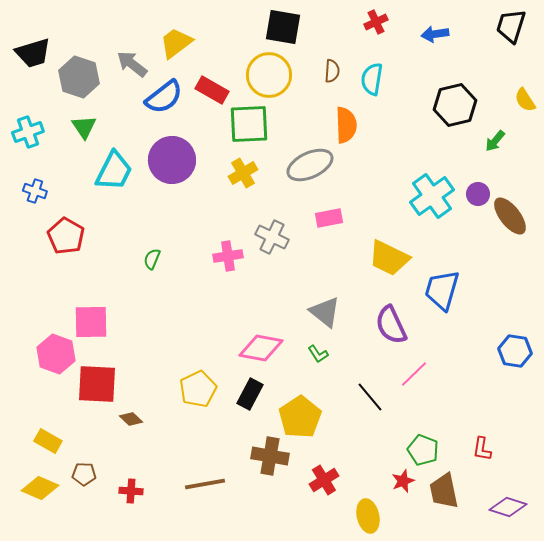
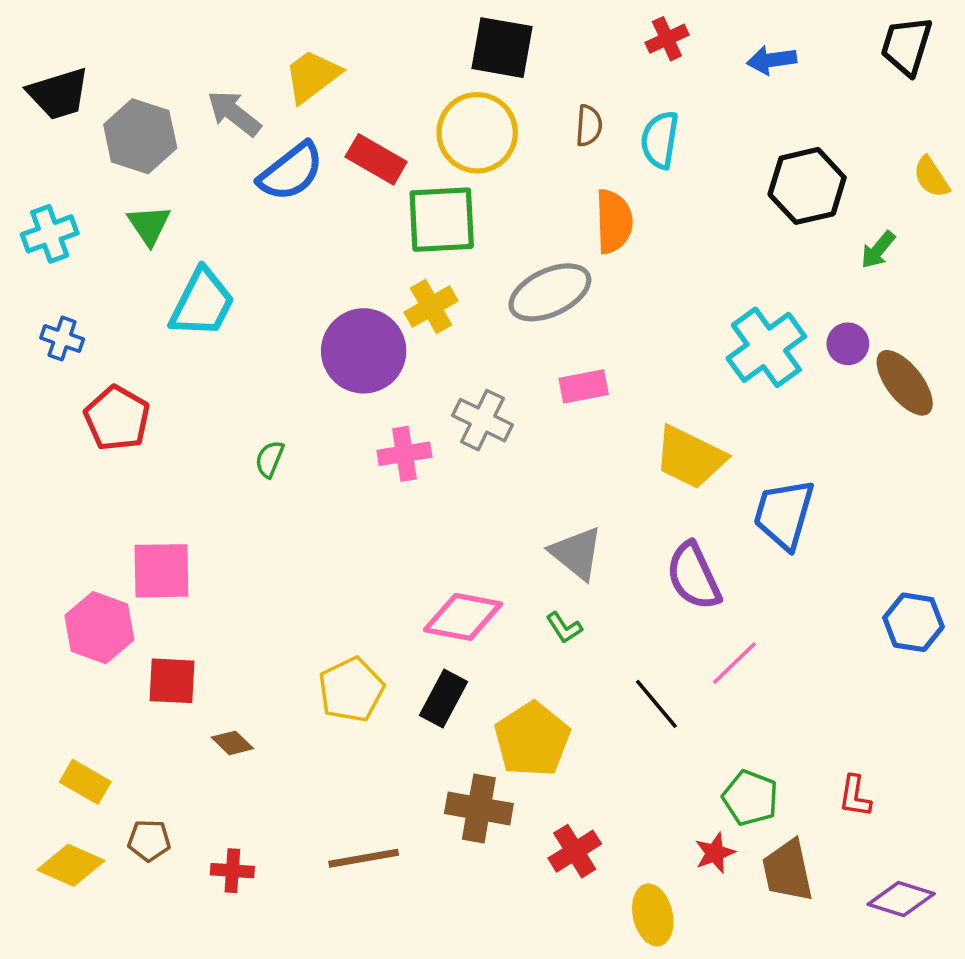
purple circle: (172, 160) -> (364, 351), moved
red square: (97, 384) -> (172, 681), size x0.7

